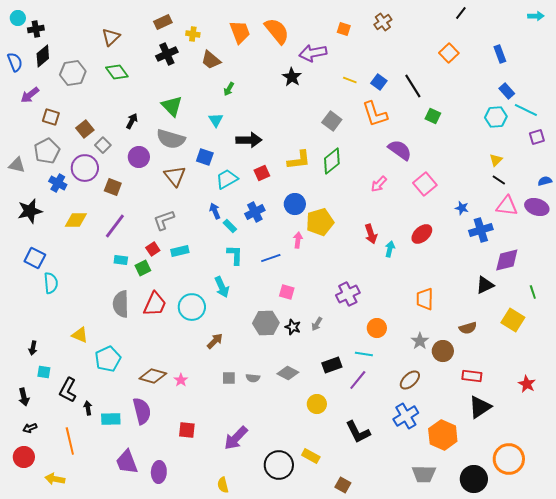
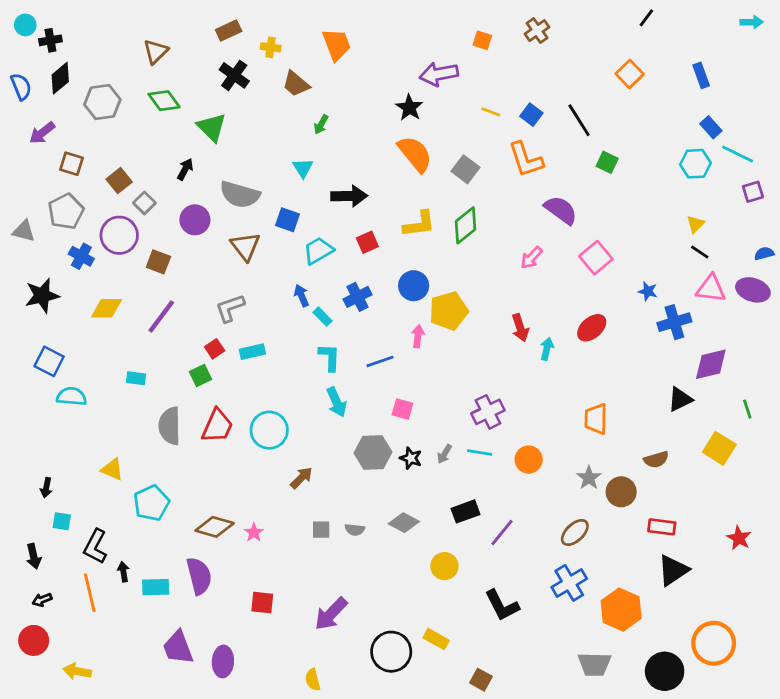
orange semicircle: (277, 31) -> (415, 154), moved
black cross: (167, 54) -> (234, 75), turned -30
green triangle: (172, 106) -> (212, 127), moved
cyan rectangle: (121, 260) -> (136, 378), moved
cyan semicircle: (51, 283) -> (72, 396), turned -80
cyan arrow: (222, 287) -> (337, 402), moved
cyan line: (364, 354) -> (480, 453), moved
orange line: (70, 441) -> (90, 593), moved

